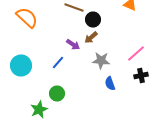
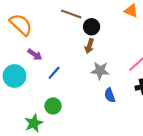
brown arrow: (91, 38) -> (89, 46), turned -32
purple arrow: (73, 44) -> (35, 55), moved

